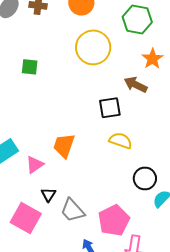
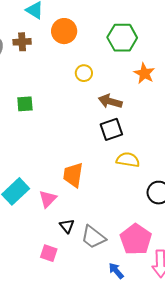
yellow circle: (93, 47) -> (84, 73), size x0.5
brown arrow: (136, 85) -> (110, 101), moved
pink square: (26, 218) -> (49, 253), size x0.6

